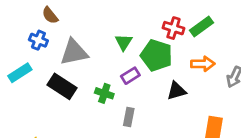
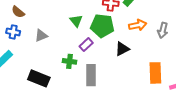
gray triangle: (74, 52) -> (41, 36), size x0.6
black rectangle: (62, 86) -> (39, 78), moved
gray rectangle: (129, 117) -> (91, 75), size x1.5

